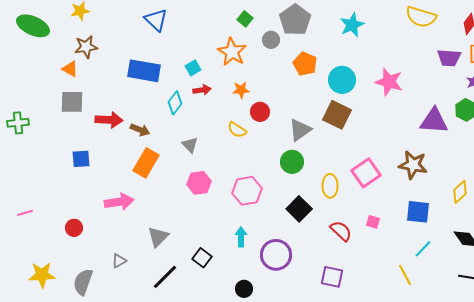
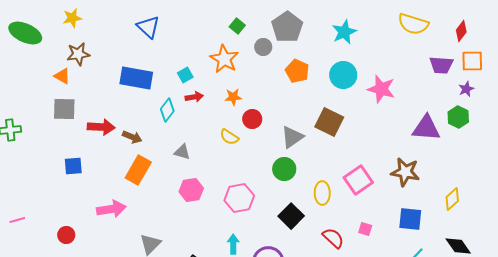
cyan circle: (342, 80) -> (343, 75), moved
gray triangle: (190, 145) -> (182, 152), turned -30

